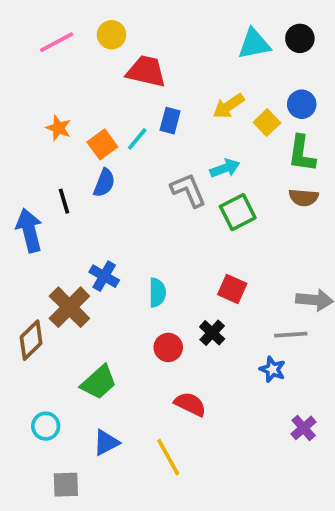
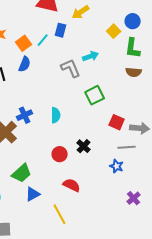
yellow arrow: (229, 106) -> (81, 12), moved
green square: (238, 212) -> (95, 95), moved
blue cross: (104, 276) -> (25, 115), turned 35
red square: (232, 289) -> (117, 122), moved
cyan semicircle: (157, 293) -> (56, 115), moved
blue triangle: (106, 443) -> (33, 194), moved

